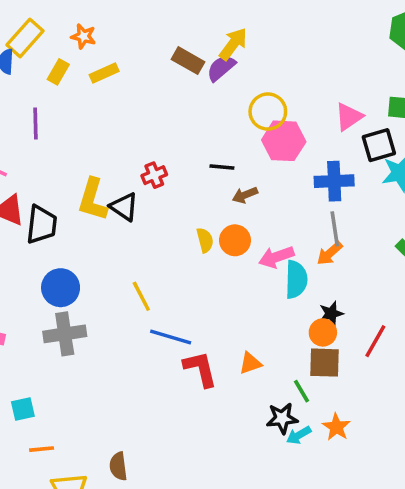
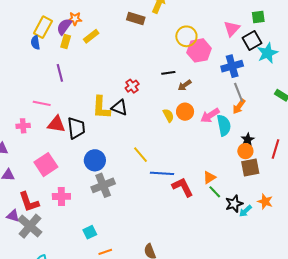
purple semicircle: (221, 68) -> (64, 27), moved
green line: (302, 391) -> (215, 192), moved

